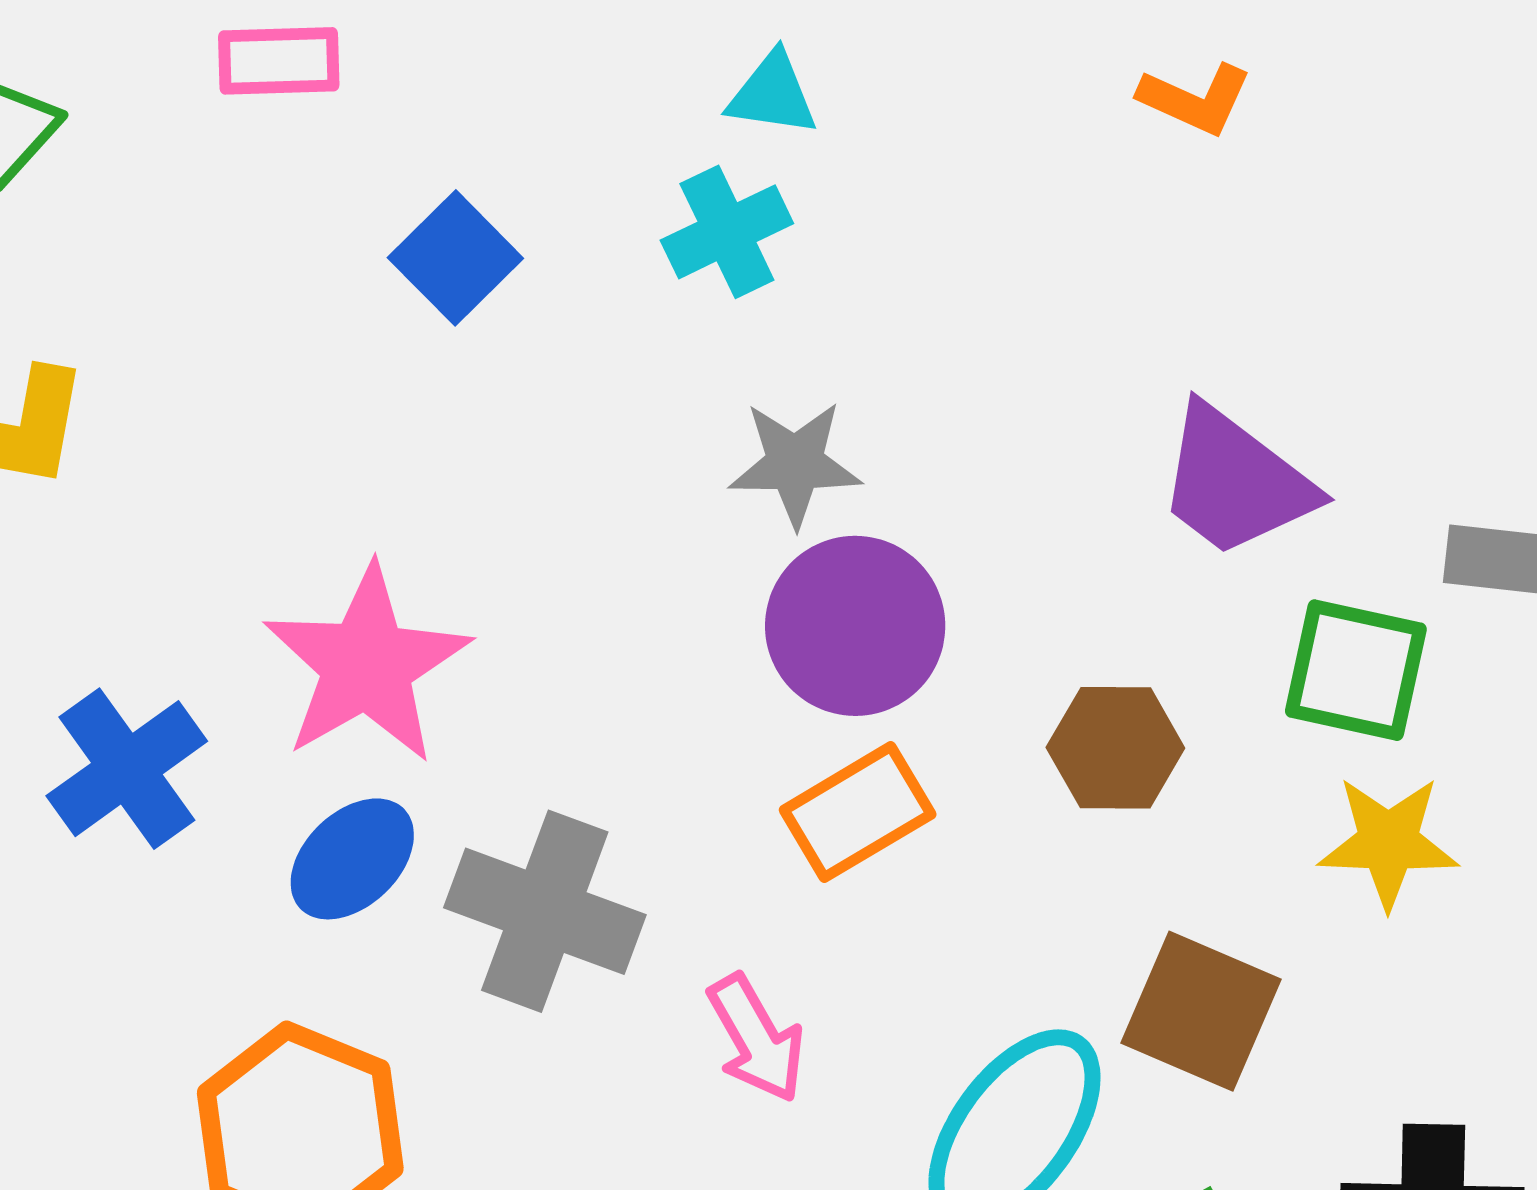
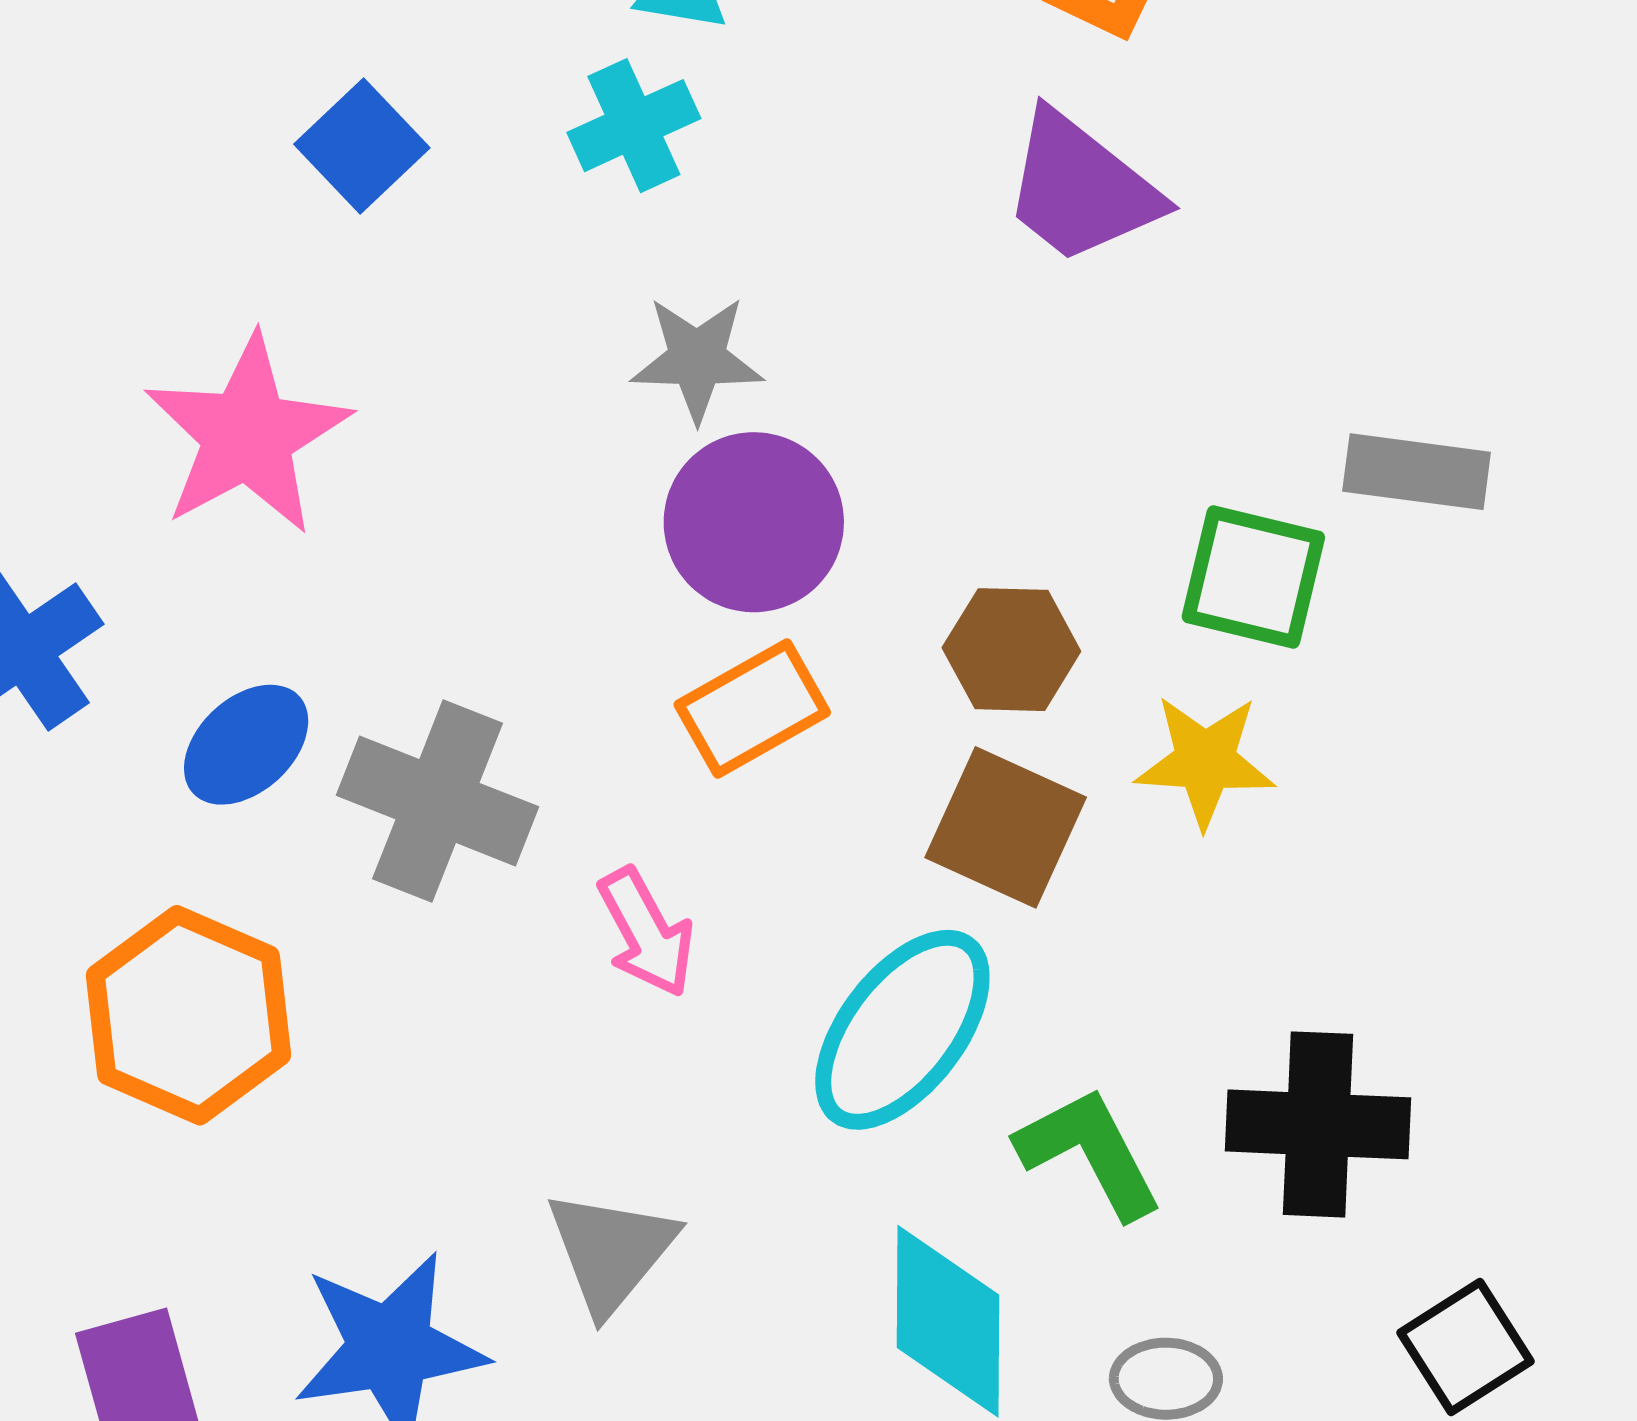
purple trapezoid: (1235, 482) -> (1081, 188), moved
pink star: (367, 665) -> (247, 435), moved
yellow star: (1388, 842) -> (1205, 761), moved
brown square: (1201, 1011) -> (1006, 827), moved

